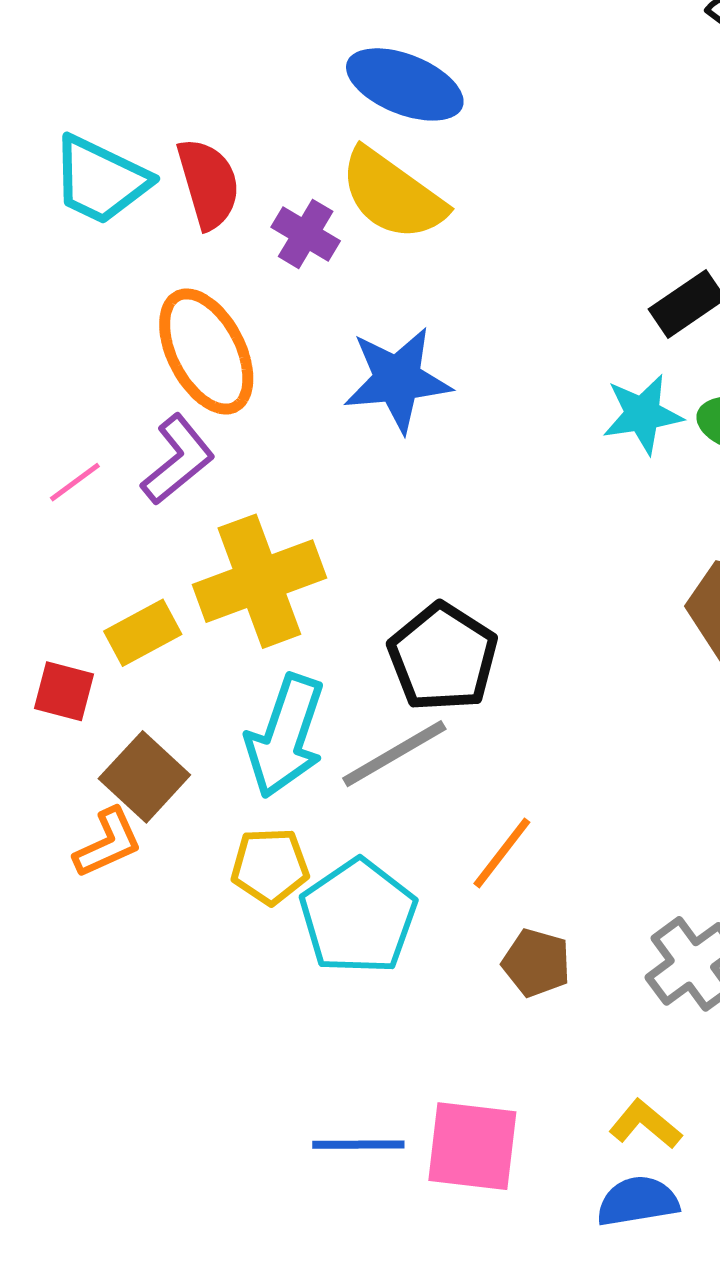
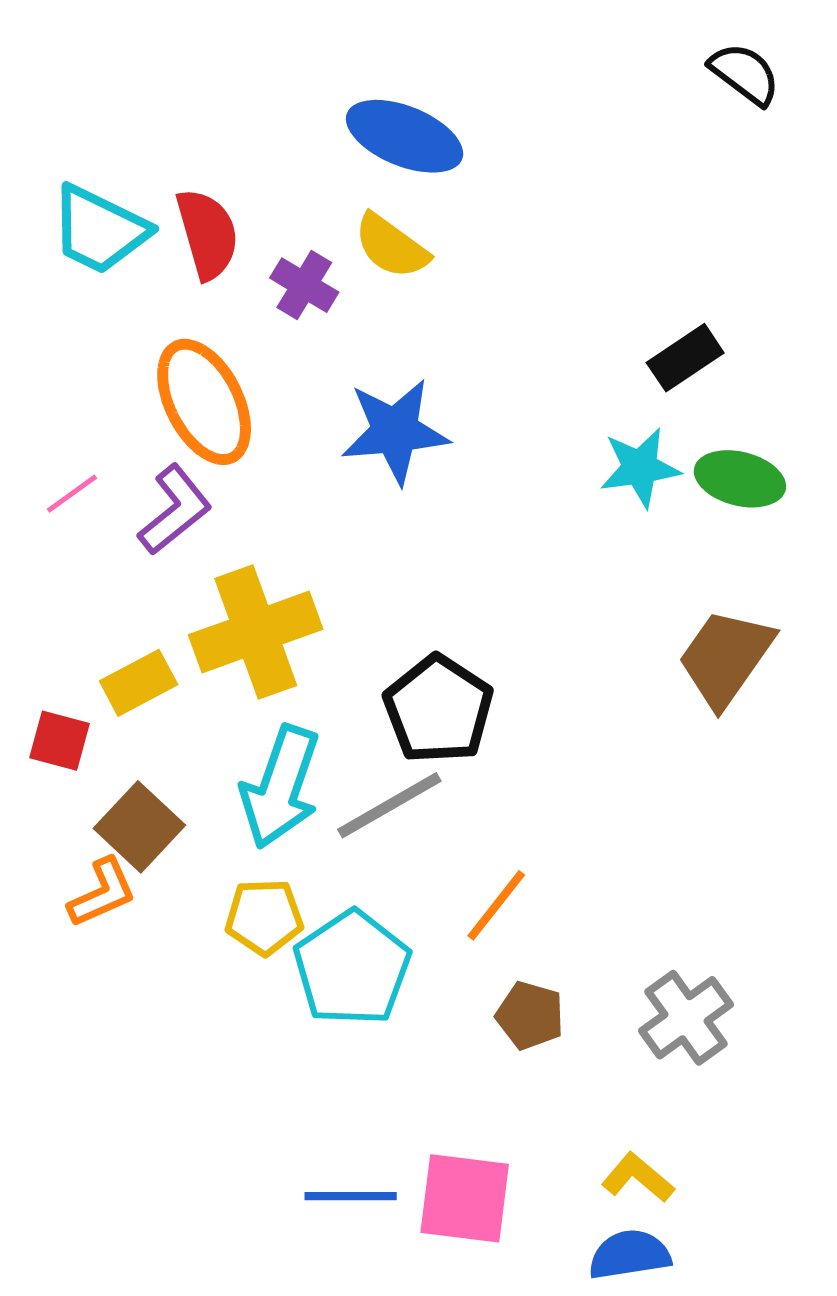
yellow semicircle: (392, 195) -> (391, 246), size x0.7
pink line: (75, 482) -> (72, 494), moved

